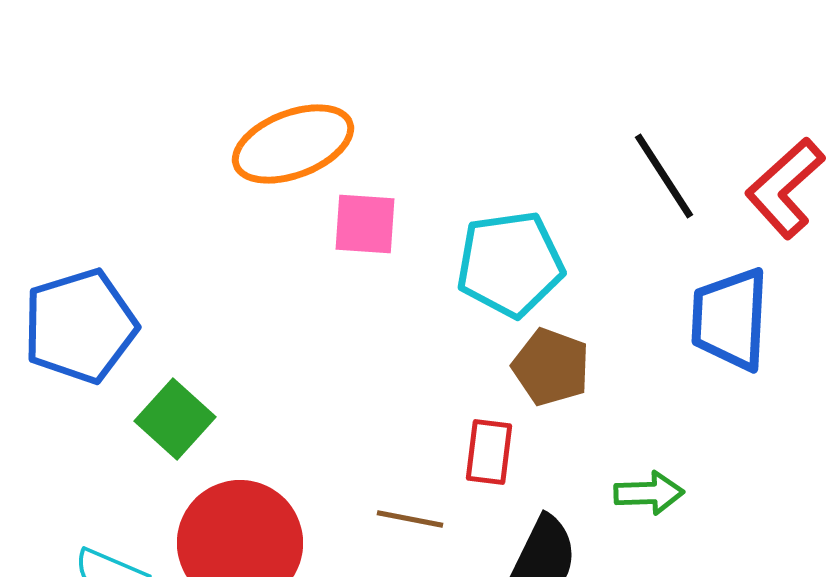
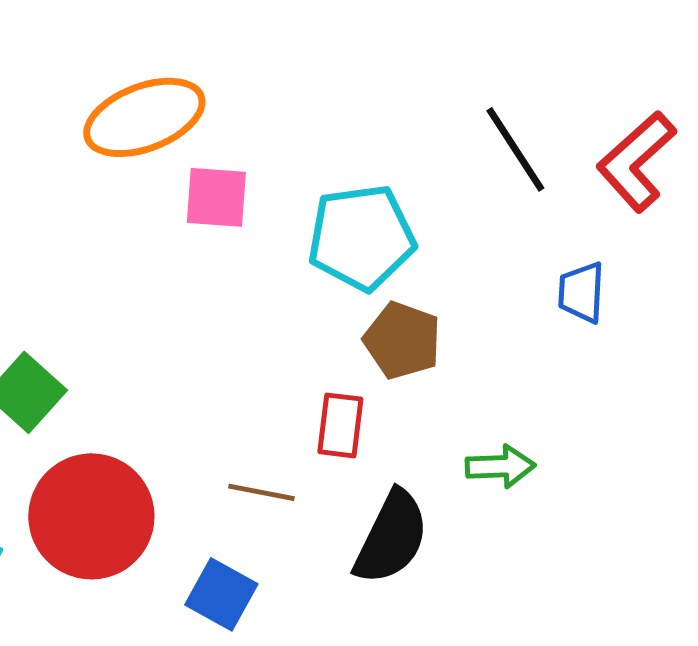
blue trapezoid: (730, 319) -> (581, 292), size x0.6

